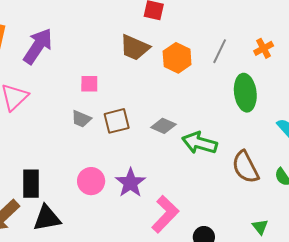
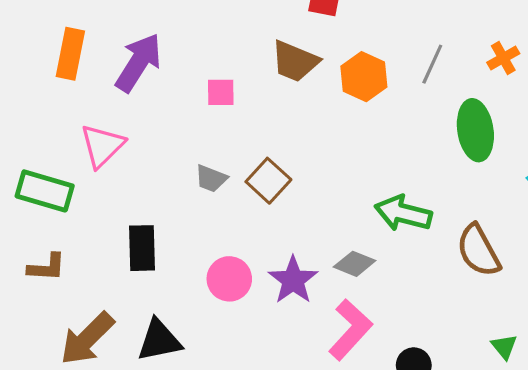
pink square: (89, 84) -> (221, 92), moved
brown square: (117, 121) -> (268, 181), turned -32
gray diamond: (163, 126) -> (355, 264), moved
black rectangle: (31, 184) -> (142, 248), moved

